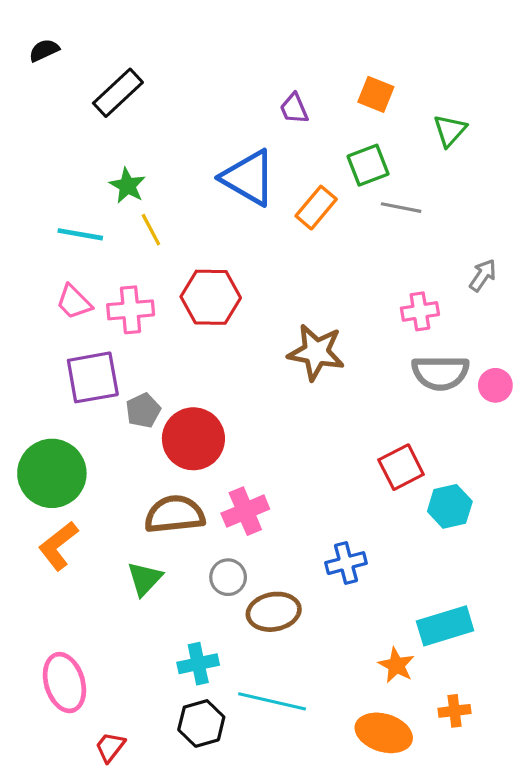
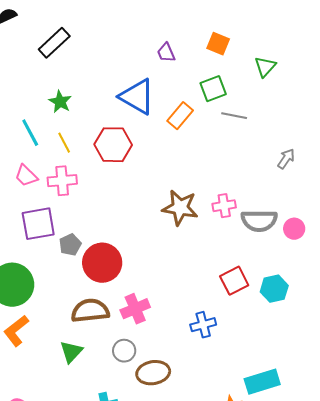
yellow line: (151, 230) -> (64, 143), moved
cyan line: (80, 234) -> (30, 133), turned 52
red hexagon: (211, 297) -> (113, 145), moved
pink cross: (420, 311) -> (224, 206), moved
cyan hexagon: (450, 506) -> (274, 289), moved
blue cross: (346, 563) -> (203, 325), moved

